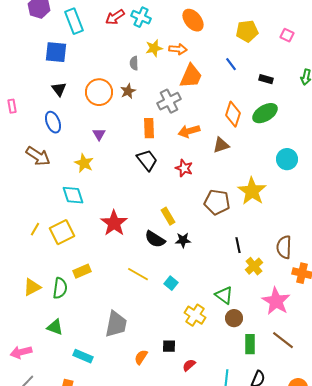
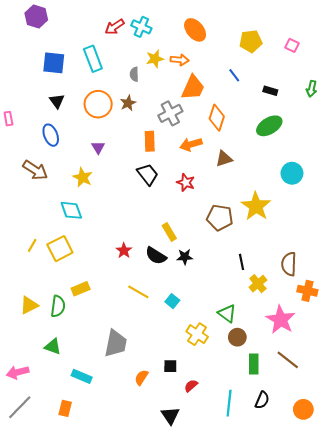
cyan rectangle: (74, 21) -> (93, 59), moved
orange diamond: (233, 114) -> (217, 118), moved
red star: (114, 223) -> (124, 251), moved, size x0.6

